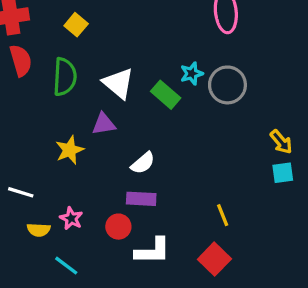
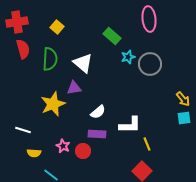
green rectangle: (166, 95) -> (112, 36), moved
yellow star: (70, 150) -> (53, 104), size x1.4
pink star: (71, 218) -> (63, 146), moved
white L-shape: (153, 251) -> (130, 125), moved

